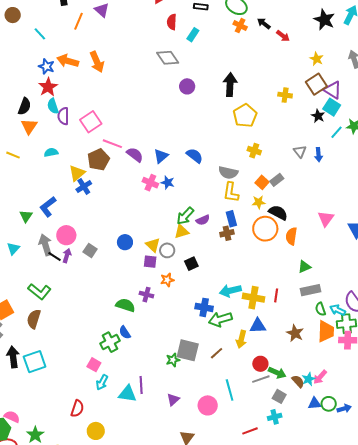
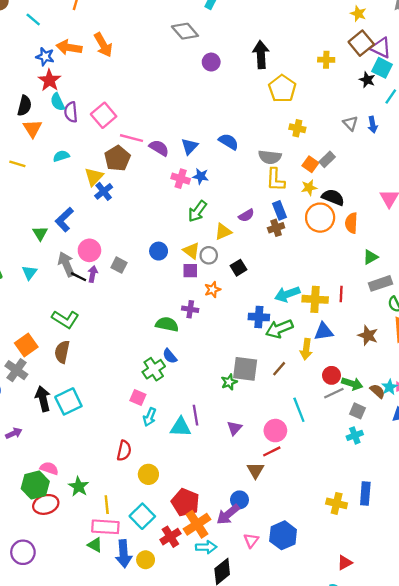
green arrow: (185, 216) -> (197, 211), moved
red line: (250, 431) -> (272, 451), moved

